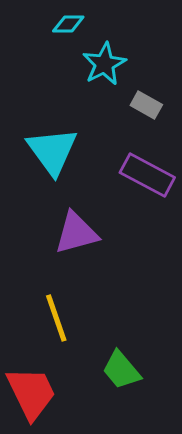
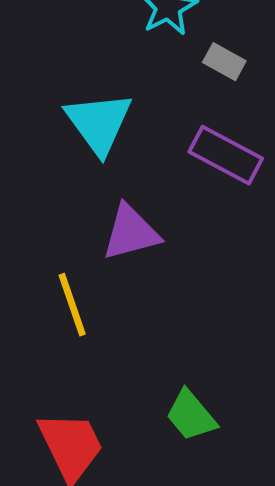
yellow line: (56, 318) -> (72, 305), moved

